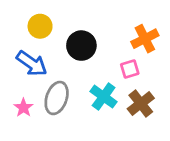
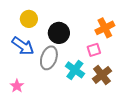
gray ellipse: (57, 98) -> (49, 58), moved
pink star: (23, 108) -> (17, 86), moved

